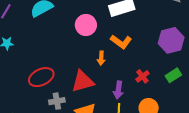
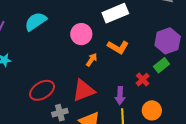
orange arrow: (101, 58) -> (92, 60), moved, turned -144
green rectangle: (173, 75) -> (162, 65), moved

